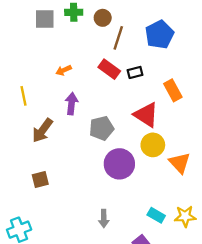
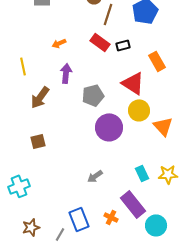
cyan rectangle: (156, 215) -> (142, 173), turned 35
gray arrow: (104, 218) -> (95, 176), turned 56

